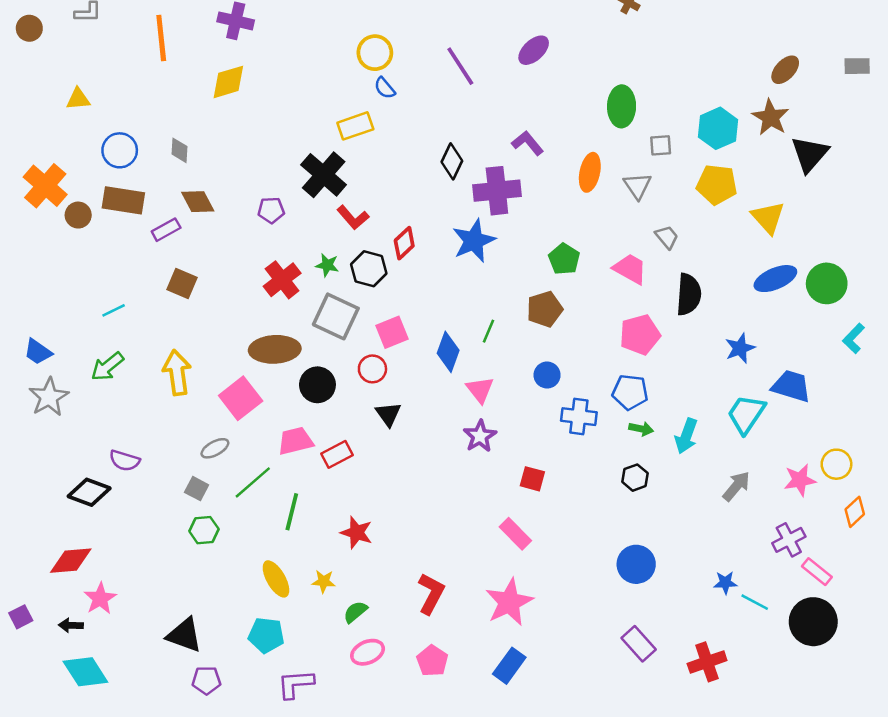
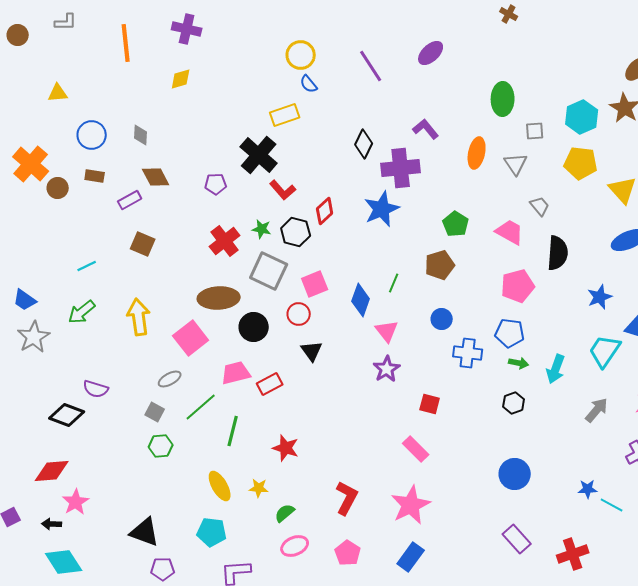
yellow diamond: (228, 82) -> (181, 79), size x0.7
brown rectangle: (123, 200) -> (95, 176), size x0.6

